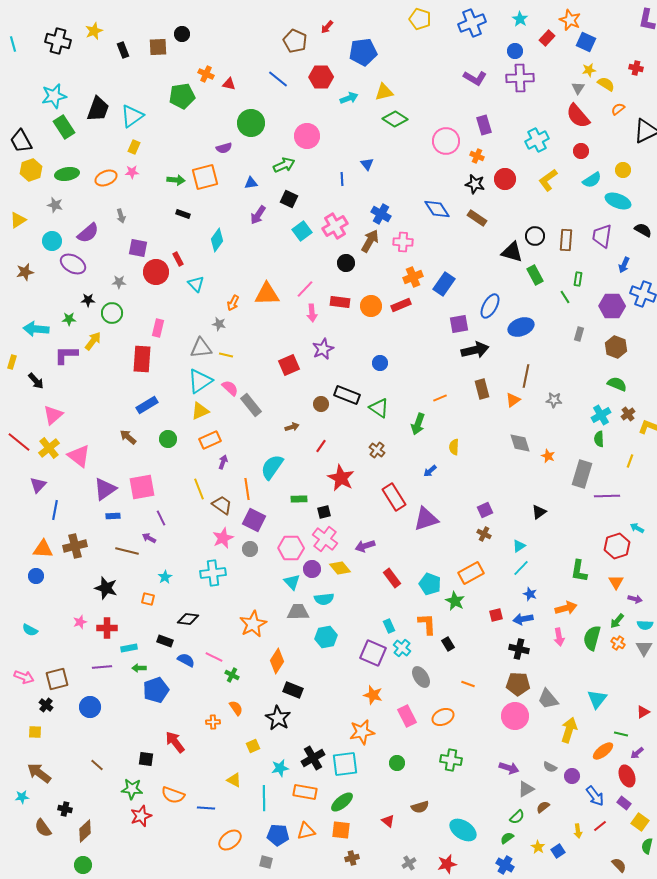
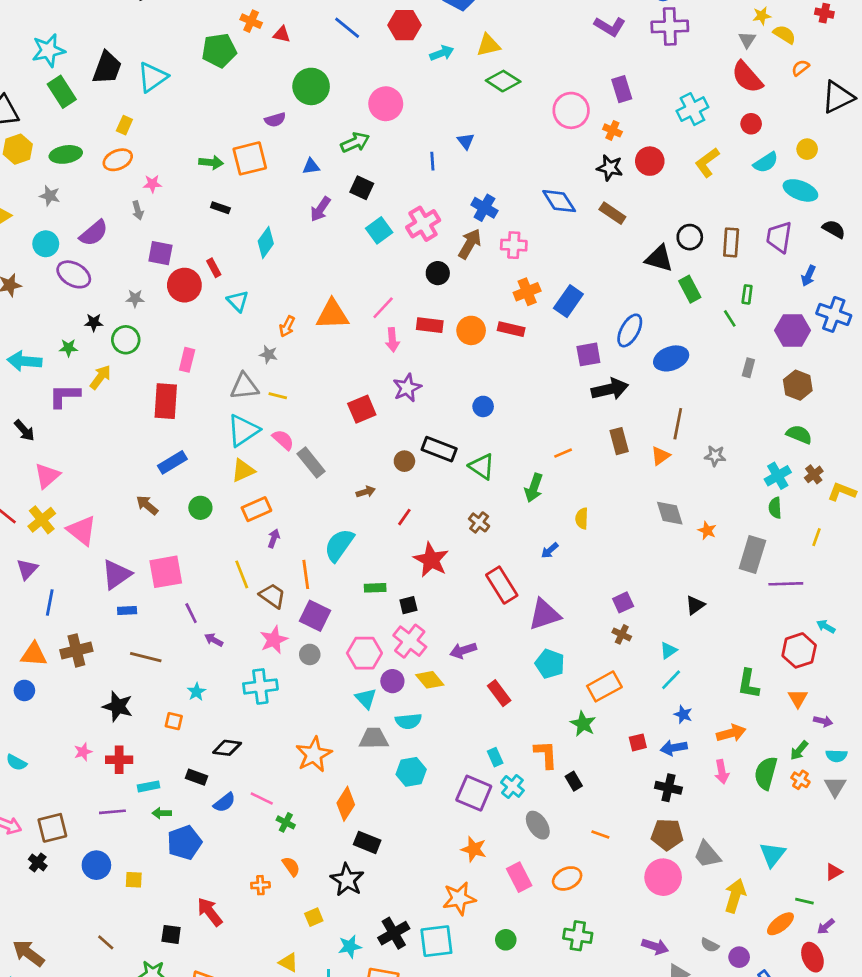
yellow rectangle: (134, 147) -> (124, 125), moved
pink star: (132, 172) -> (152, 184), moved
red rectangle: (401, 305) -> (511, 329), turned 36
purple arrow: (149, 538) -> (214, 640), moved
cyan pentagon: (430, 584) -> (550, 664), moved
blue semicircle: (186, 660) -> (224, 802), turned 114
yellow square: (35, 732) -> (134, 880), moved

